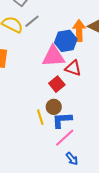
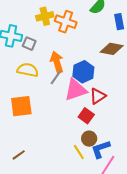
gray line: (32, 21) -> (56, 77), moved
orange arrow: (79, 31) -> (57, 62), moved
red triangle: (73, 68) -> (98, 96), turned -36

